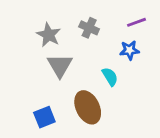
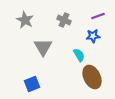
gray star: (49, 35) -> (25, 20), moved
brown ellipse: (88, 107) -> (92, 77), moved

